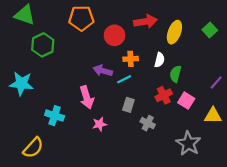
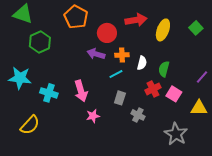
orange pentagon: (81, 18) -> (76, 17), turned 30
white semicircle: (159, 60) -> (142, 63), moved
purple arrow: (103, 71) -> (96, 54), moved
cyan cross: (55, 116) -> (49, 93), moved
yellow semicircle: (33, 148) -> (30, 125), moved

